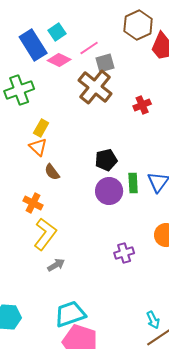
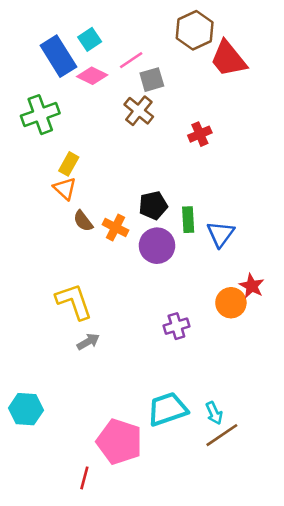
brown cross: (95, 87) -> (139, 111), size x0.7
green rectangle: (133, 183) -> (188, 220), moved
orange cross: (33, 203) -> (115, 227), moved
yellow L-shape: (45, 234) -> (74, 301), turned -56
cyan trapezoid: (70, 314) -> (167, 409), moved

